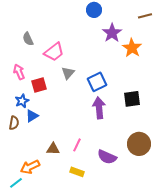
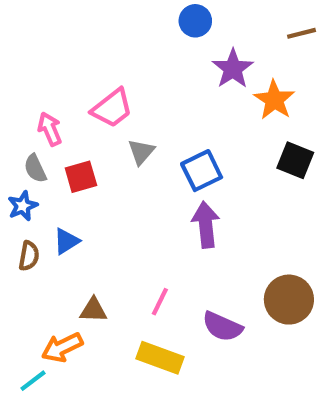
gray semicircle: (28, 39) -> (35, 168), moved
pink arrow: (19, 72) -> (50, 129), moved
black square: (132, 99) -> (295, 160), moved, turned 30
blue star: (22, 101) -> (23, 206), moved
brown triangle: (53, 149) -> (93, 310), moved
yellow rectangle: (77, 172) -> (160, 358), size x1.5

